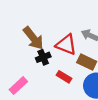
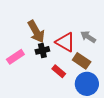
pink rectangle: (18, 86) -> (15, 57), moved

